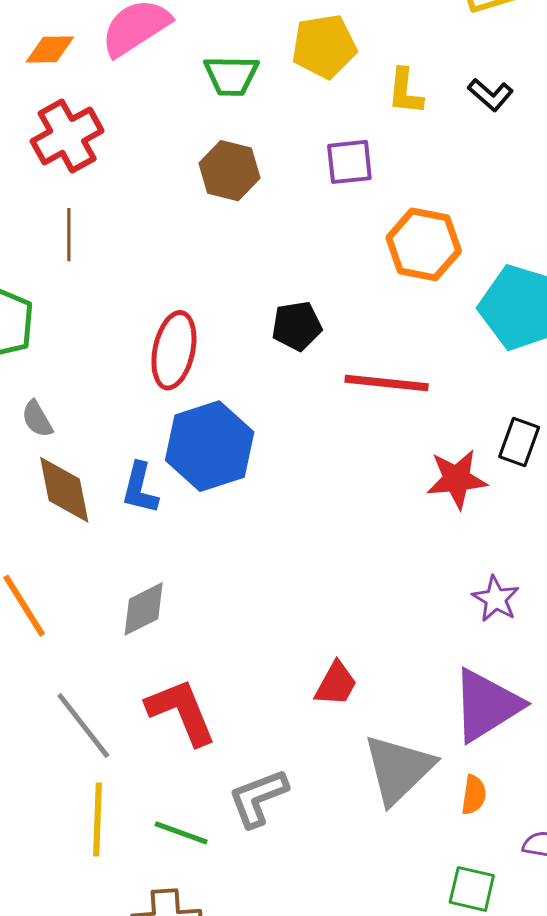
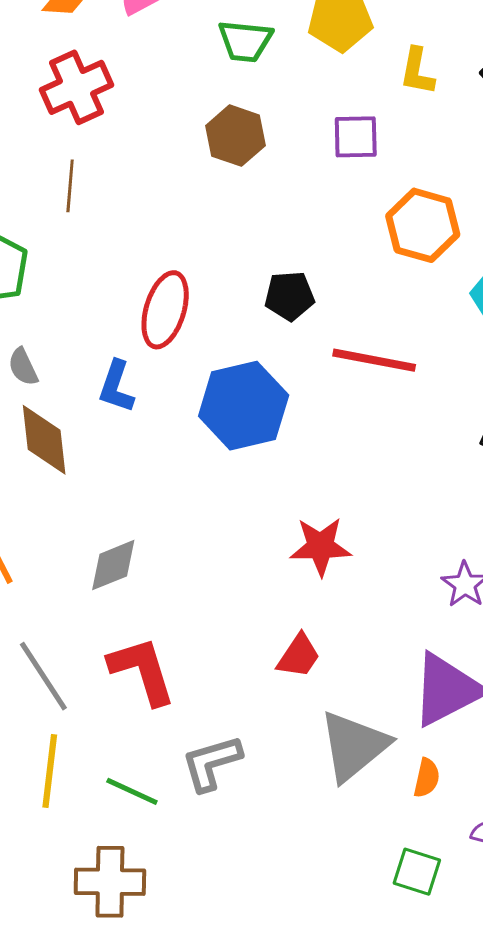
blue hexagon: (210, 446) -> (244, 406), moved
red star: (457, 479) -> (321, 546), moved
blue L-shape: (140, 488) -> (116, 387), moved

